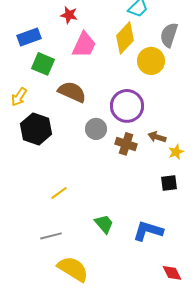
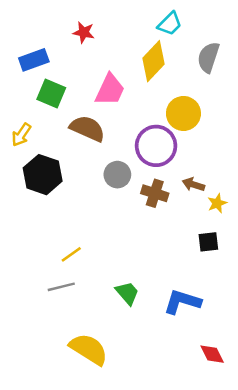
pink trapezoid: (84, 45) -> (110, 90), moved
yellow circle: (151, 61) -> (183, 113), moved
gray line: (51, 236) -> (61, 287), moved

